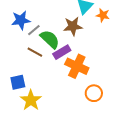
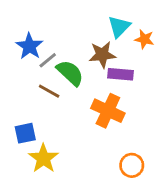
blue star: (21, 20) -> (29, 46), turned -30
purple rectangle: (62, 52) -> (121, 74), moved, turned 36
orange circle: (94, 93) -> (132, 165), moved

